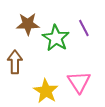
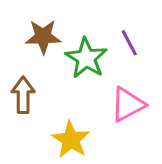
pink triangle: (79, 82) -> (128, 104), moved, turned 35

